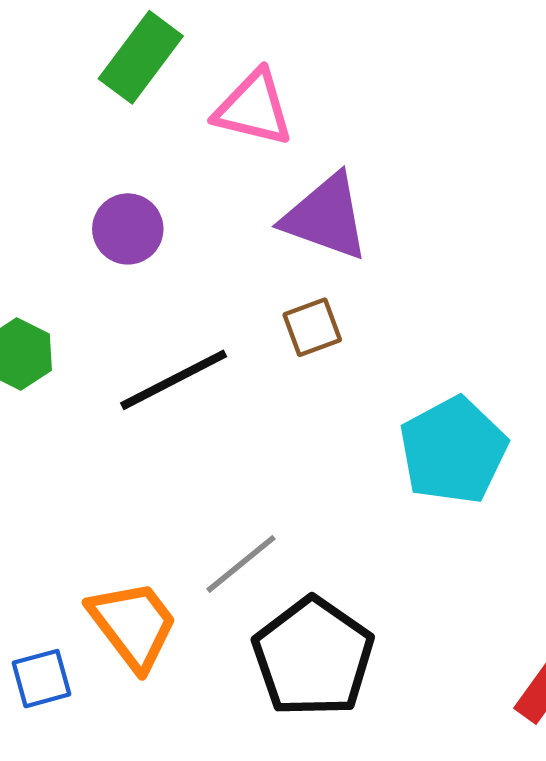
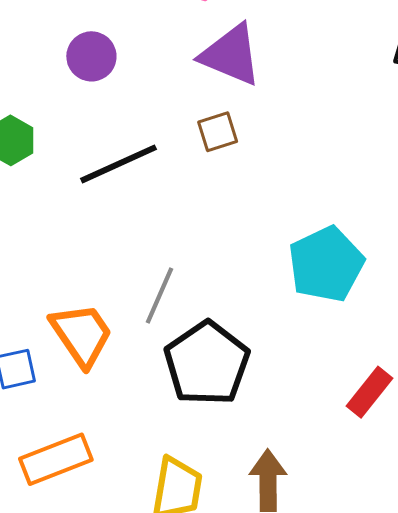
cyan pentagon: (453, 450) -> (326, 264), moved
gray line: (241, 564) -> (159, 296), turned -30

